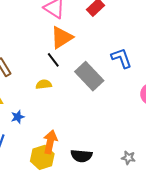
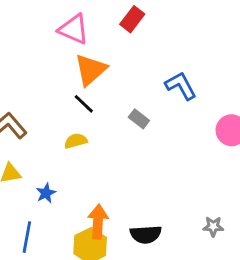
gray rectangle: (89, 76) -> (139, 119), size x0.5

